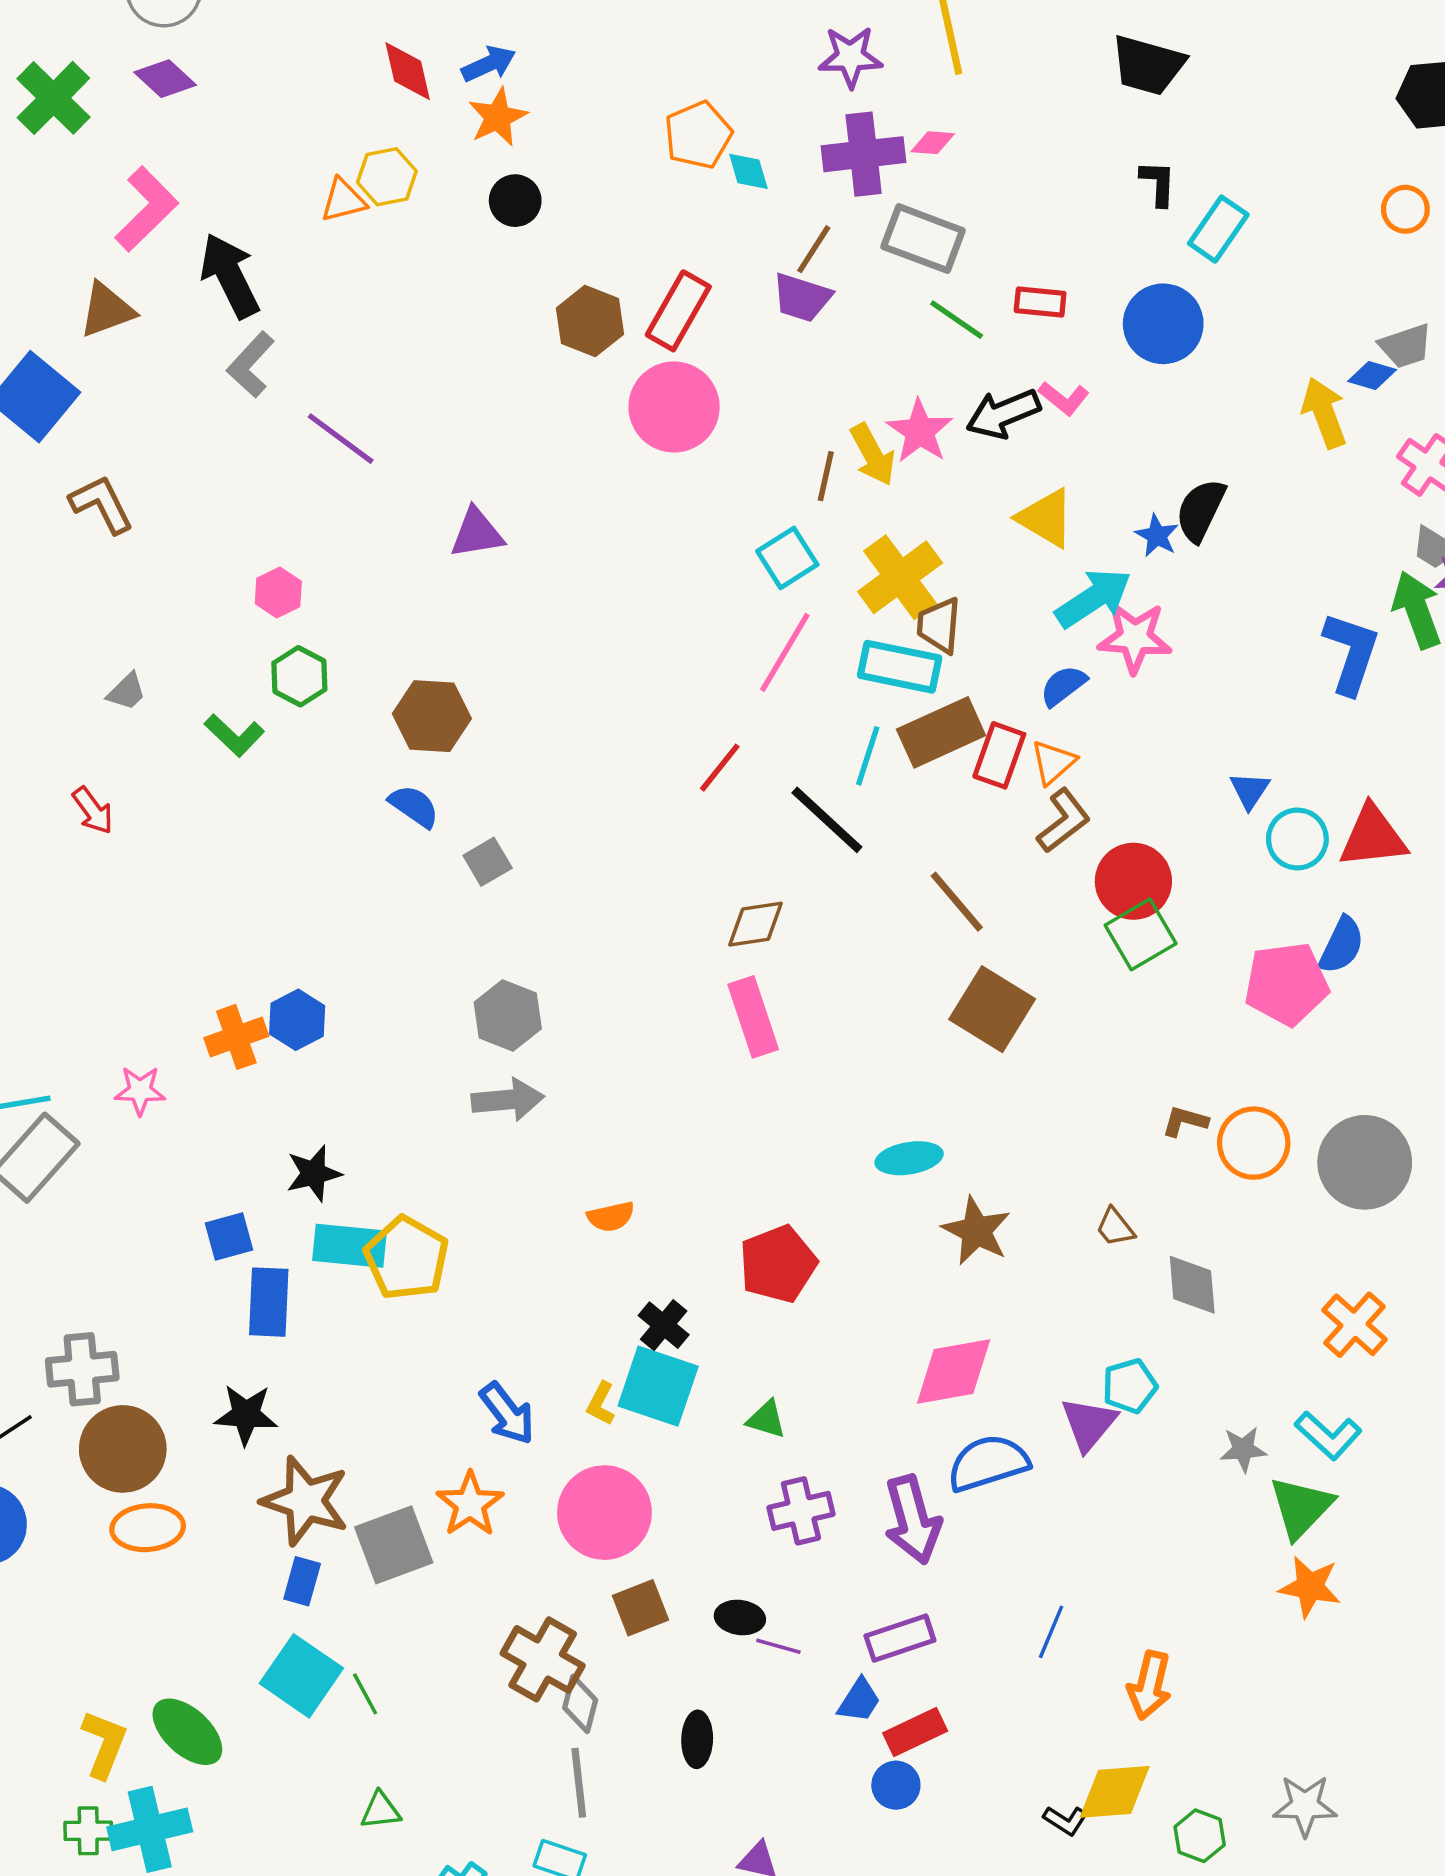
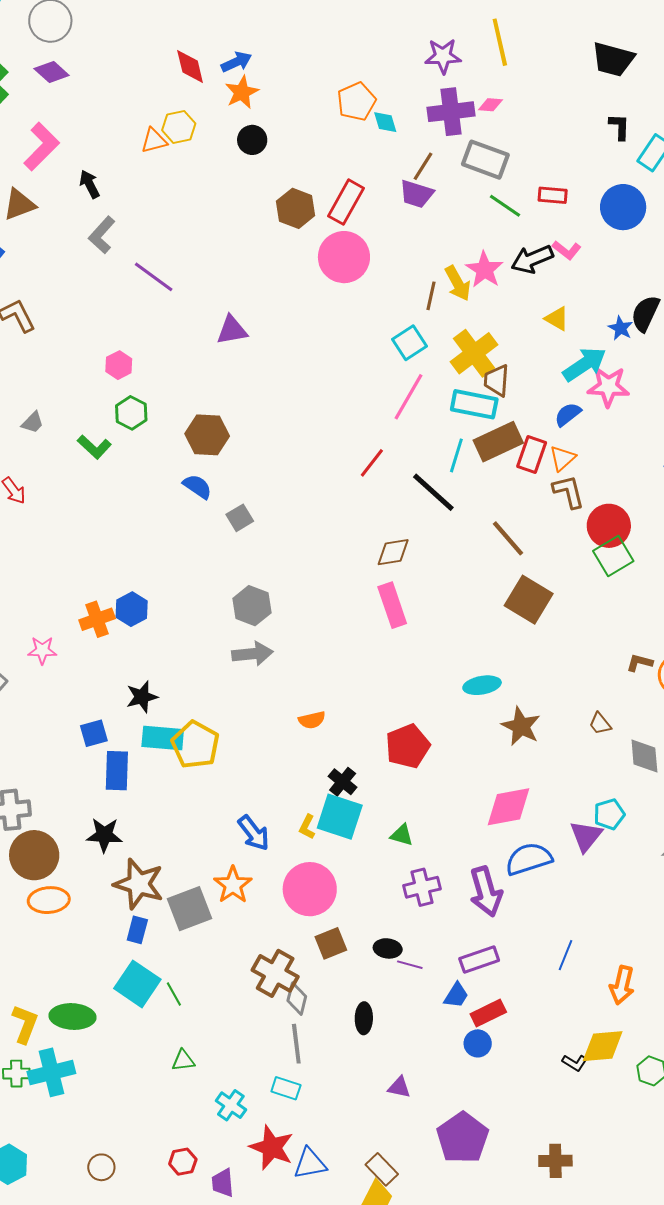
black arrow: (230, 276) -> (90, 184), size x0.6
yellow triangle: (1046, 518) -> (557, 319), size x0.7
brown L-shape: (1064, 821) -> (569, 492), turned -66
green ellipse: (187, 1732) -> (73, 1017), turned -39

